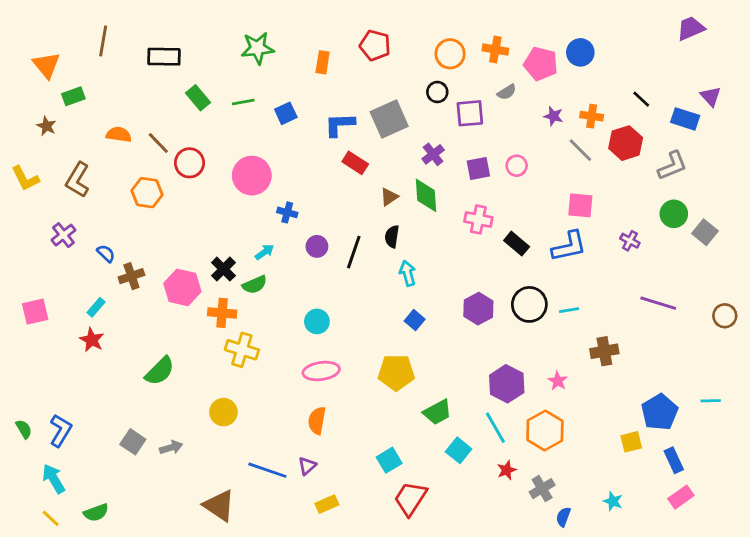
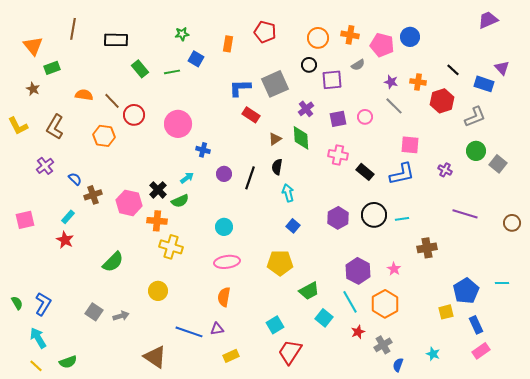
green star: (257, 48) -> (182, 34), size x0.6
blue square: (286, 113) -> (196, 59), moved, turned -35
gray line: (580, 150) -> (394, 106), moved
purple triangle: (307, 466) -> (217, 329), turned 32

